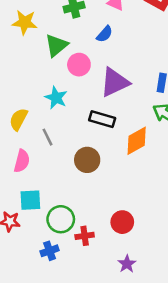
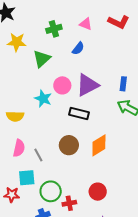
pink circle: (79, 65) -> (62, 85), moved
yellow semicircle: (18, 119) -> (15, 116), turned -114
gray line: (48, 137) -> (38, 155), moved
orange diamond: (137, 141) -> (99, 145), moved

